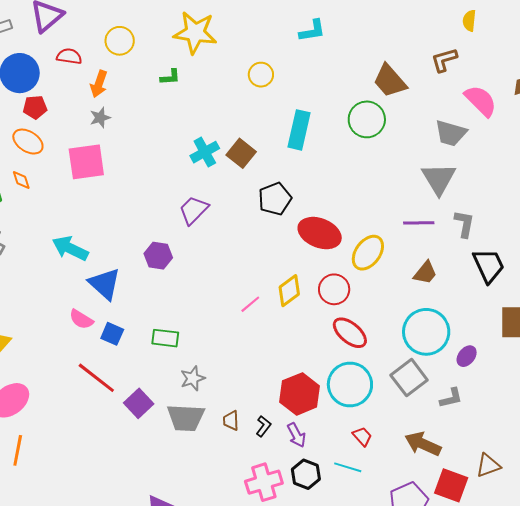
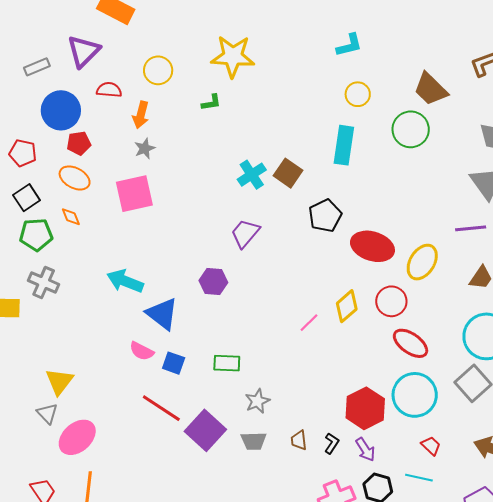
yellow circle: (261, 75) -> (358, 94), moved
purple square: (139, 403) -> (205, 430), size x1.4
gray trapezoid: (186, 418) -> (254, 441), size x0.7

